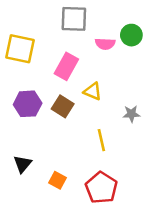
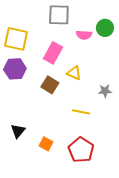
purple hexagon: (28, 104) -> (15, 69), moved
yellow line: (101, 140) -> (81, 112), turned -66

